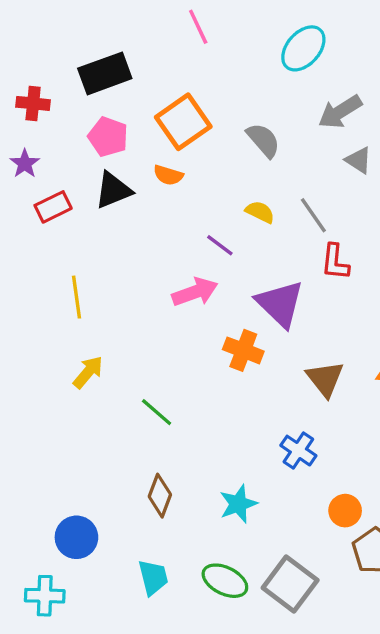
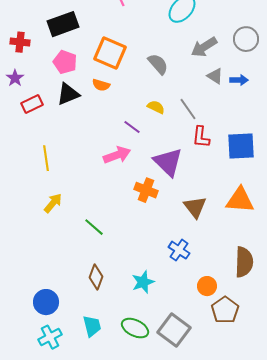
orange square: (183, 122) -> (110, 53), turned -32
cyan cross: (45, 596) -> (50, 337), moved, turned -30

